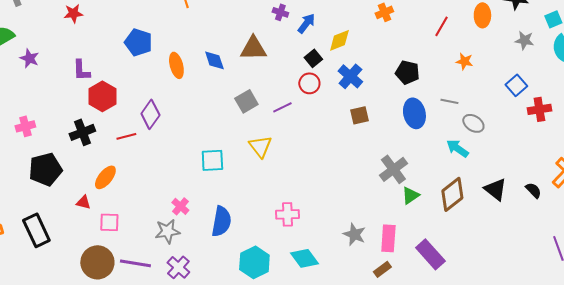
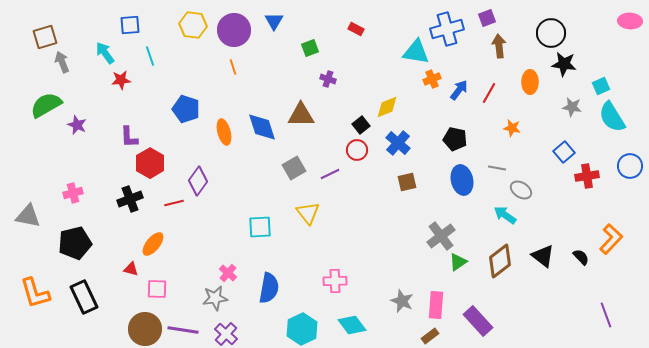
blue arrow: (306, 23) -> (459, 90), moved
blue diamond: (214, 60) -> (262, 127), size x1.4
black pentagon: (45, 169) -> (75, 243), moved

